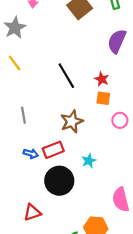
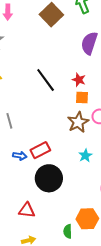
brown star: (72, 122) -> (78, 122), moved
cyan star: (89, 161) -> (85, 156), moved
red triangle: (32, 212) -> (27, 210), turned 30

